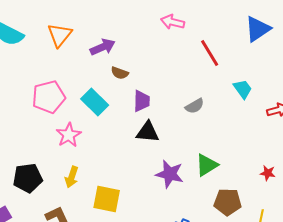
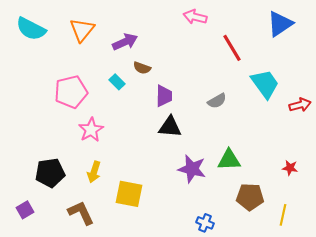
cyan trapezoid: (243, 89) -> (265, 84), size x1.5
cyan rectangle: (95, 102) -> (117, 82), moved, size x0.6
green triangle: (207, 165) -> (229, 160), turned 30

